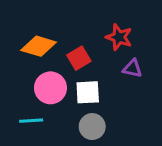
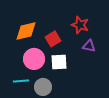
orange diamond: (39, 46) -> (26, 31), turned -30
gray circle: (92, 127) -> (43, 87), moved

